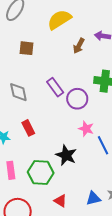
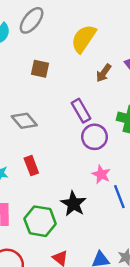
yellow semicircle: (59, 20) -> (84, 39), turned -30
purple rectangle: (55, 87) -> (81, 111), moved
gray diamond: (18, 92) -> (24, 121), turned -35

